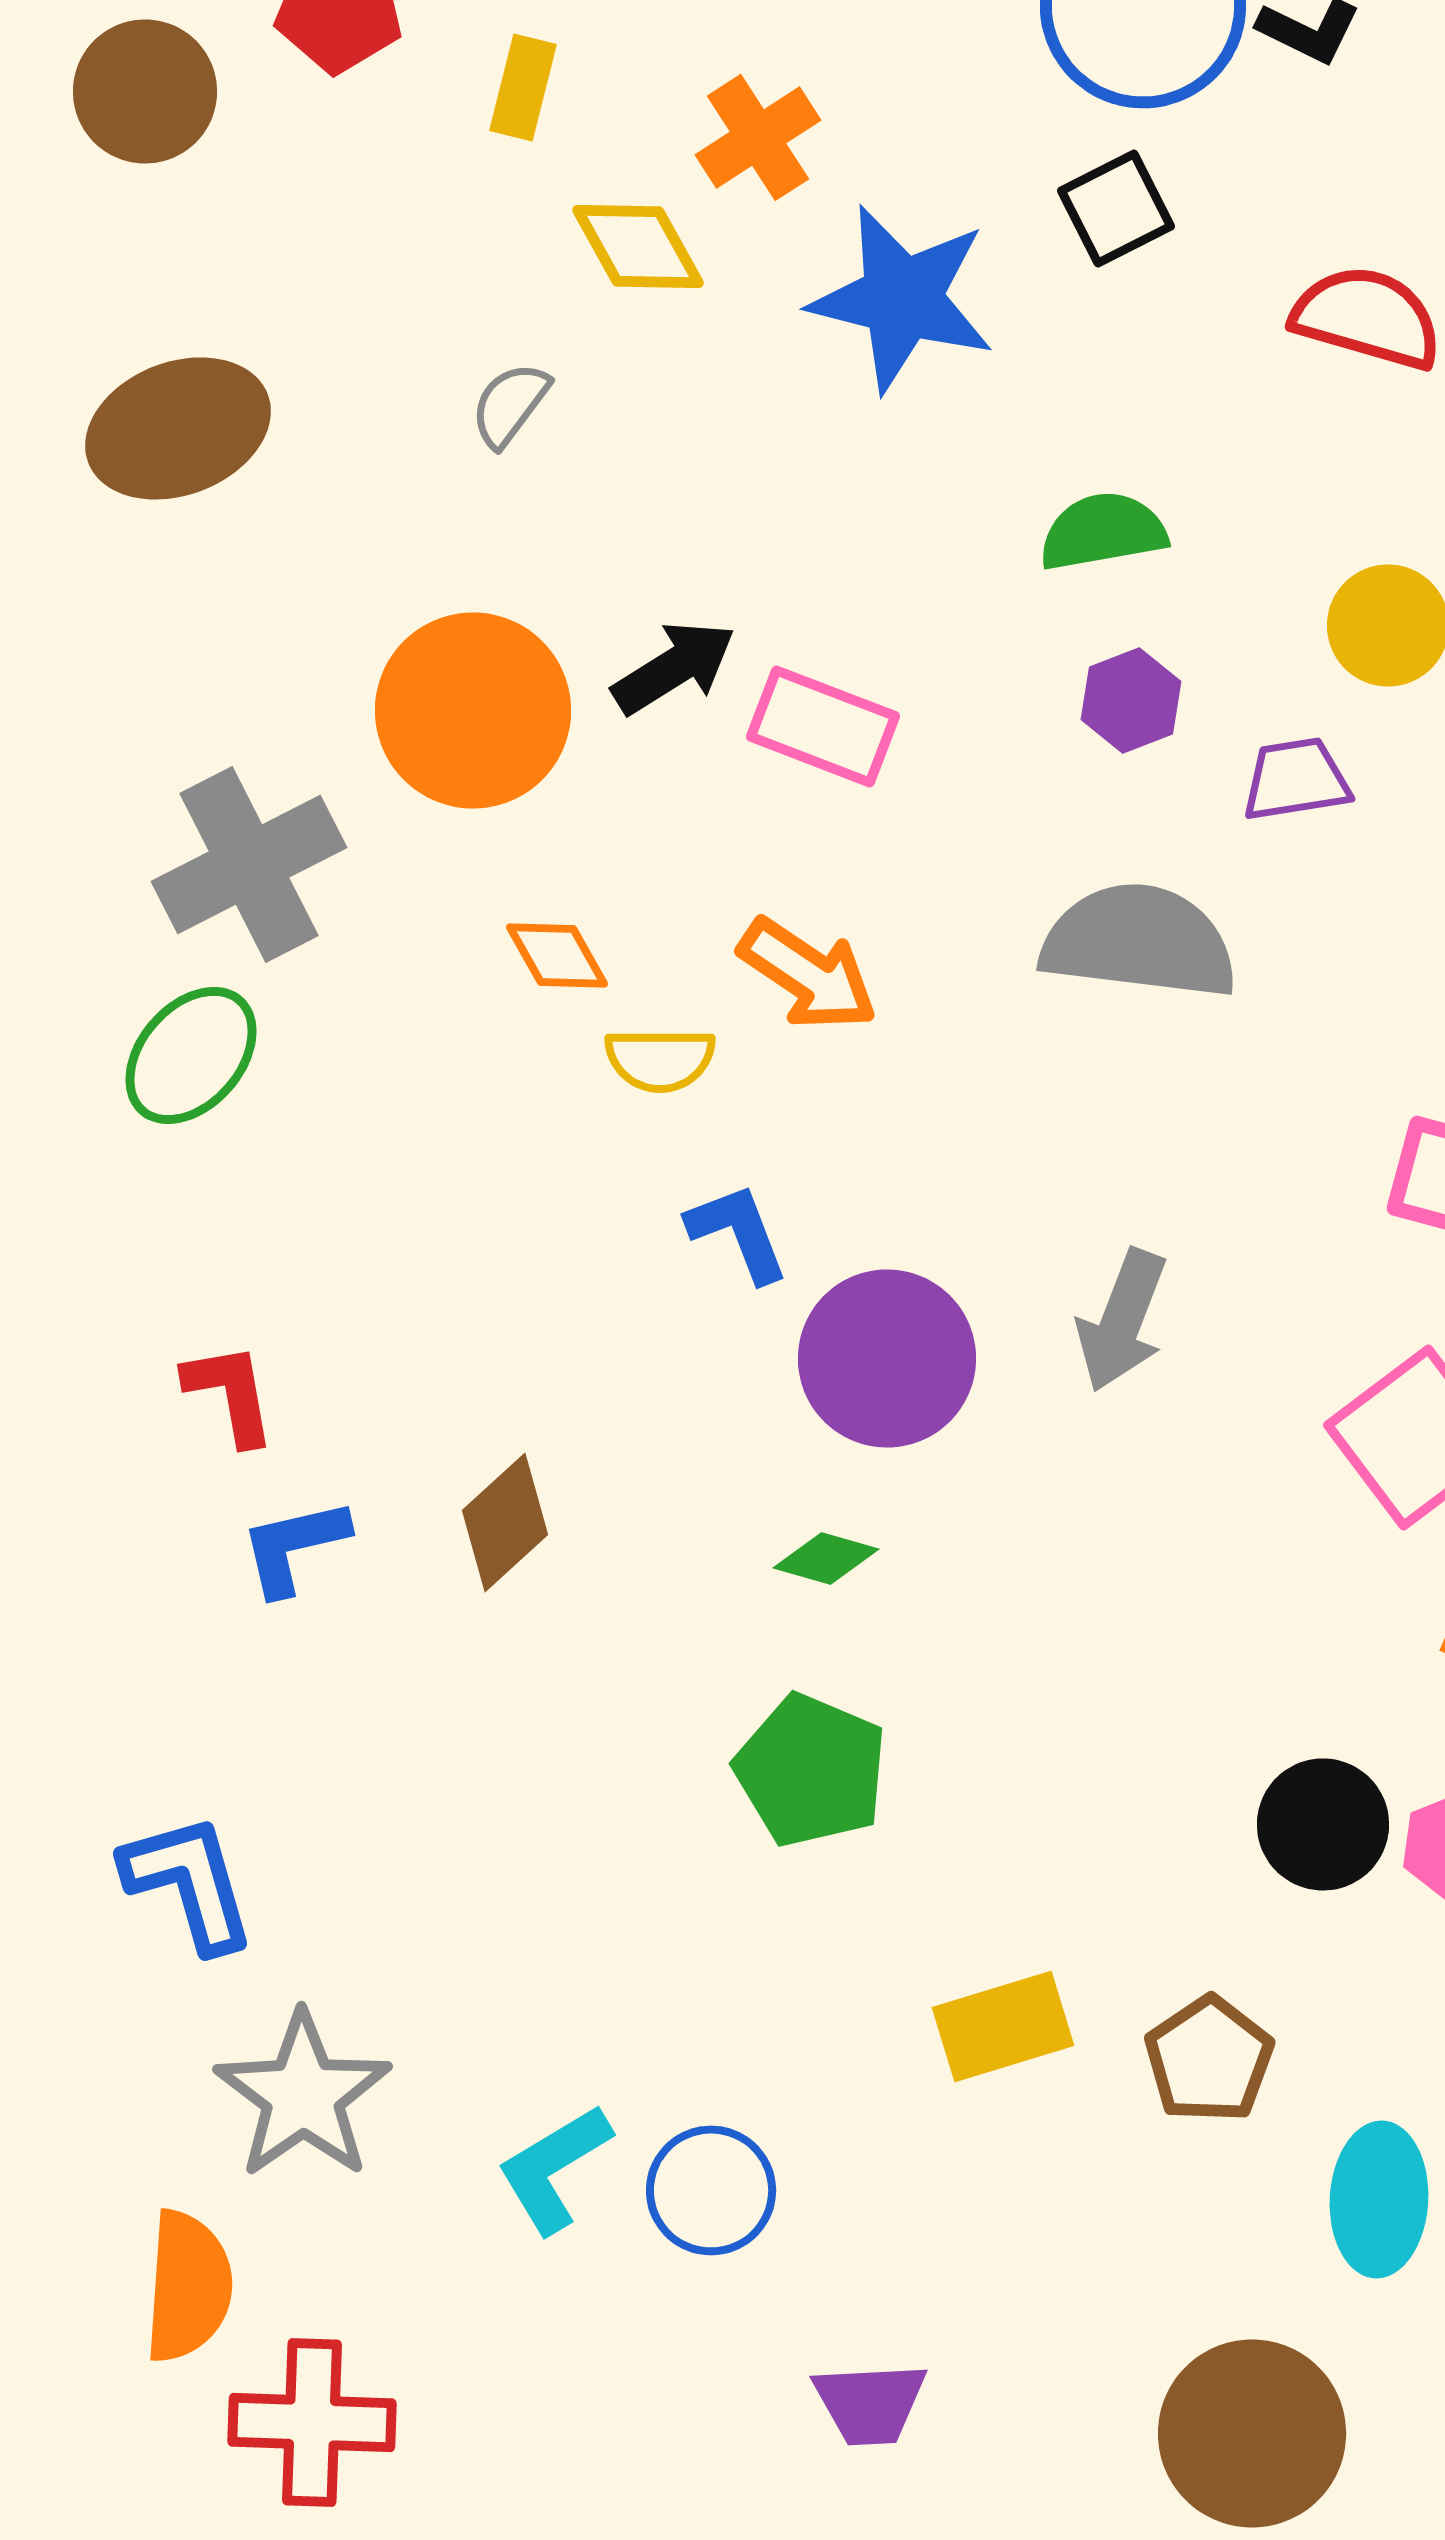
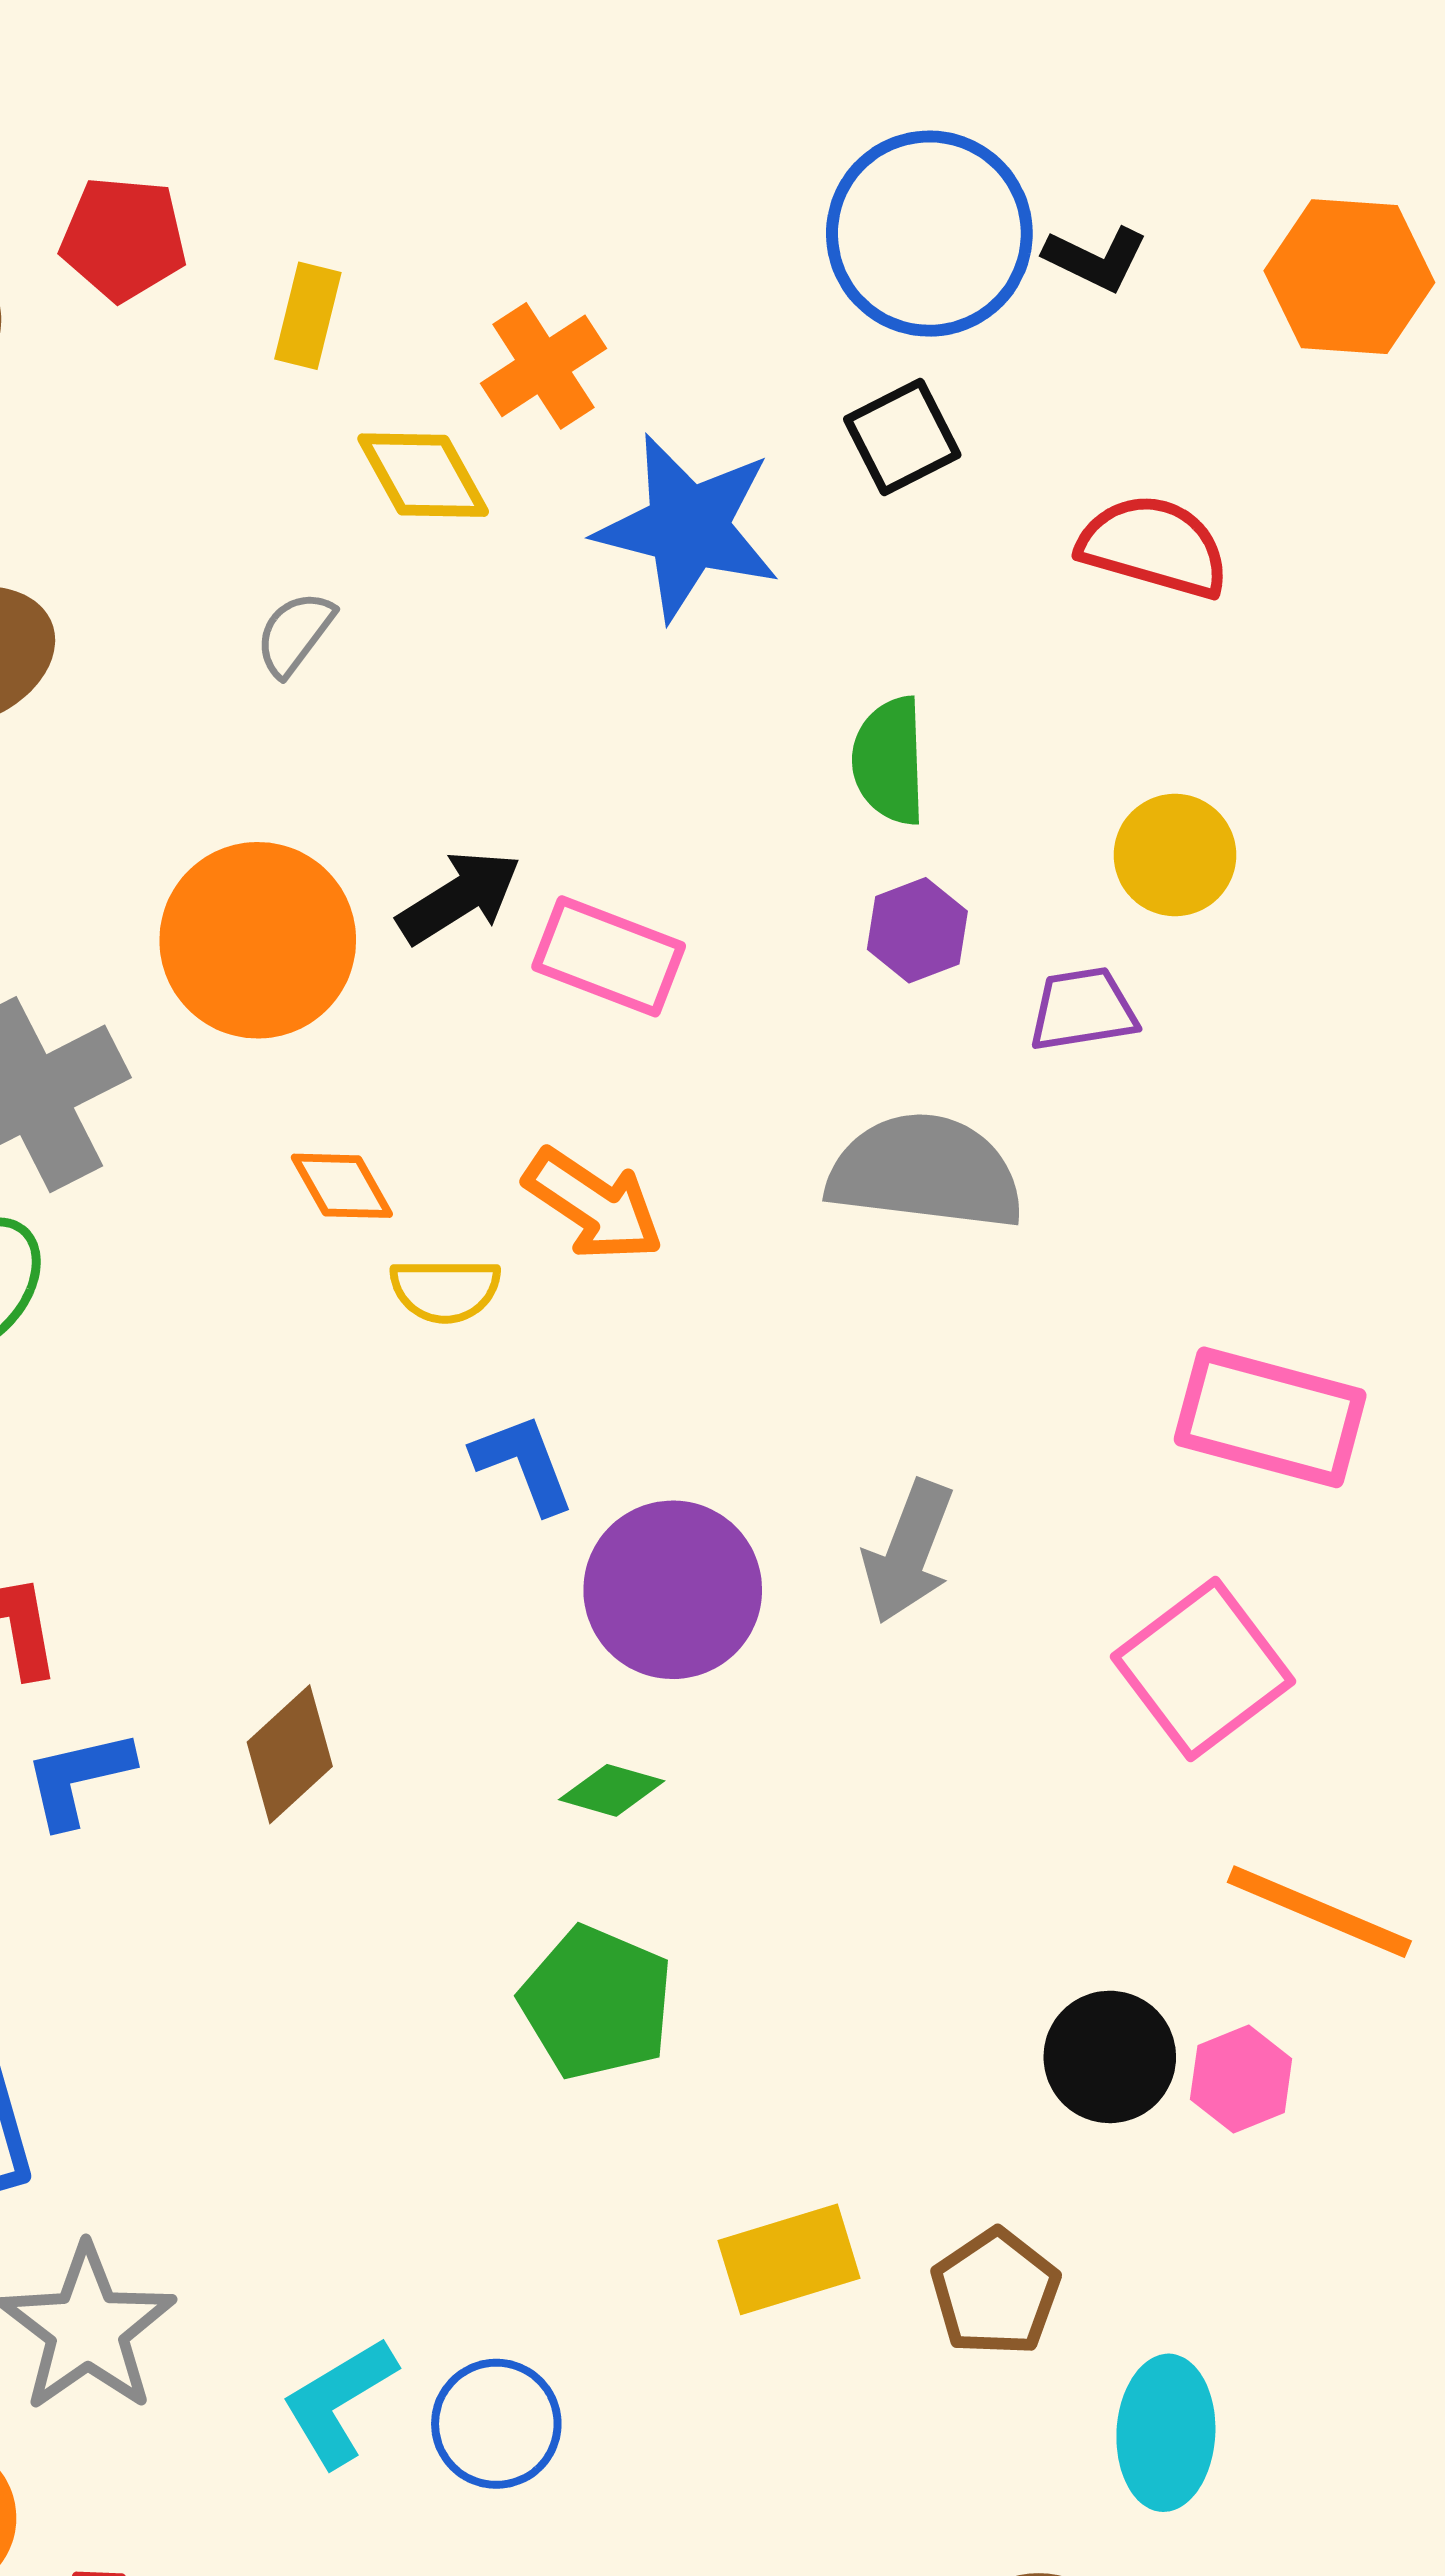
green semicircle: (1103, 531) -> (889, 761), turned -82

